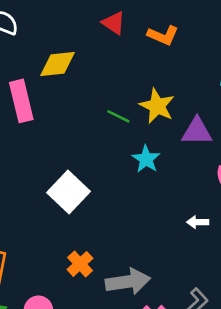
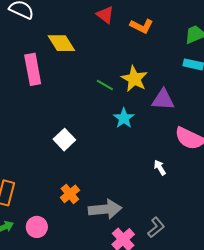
yellow diamond: (57, 64) -> (61, 43), turned 60
white square: (69, 192) -> (64, 140), size x0.7
white arrow: (198, 222) -> (160, 168), turned 56

